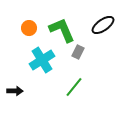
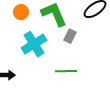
green line: (74, 87) -> (66, 71), turned 50

